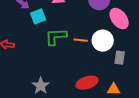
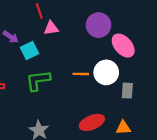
green L-shape: (56, 37) -> (38, 80), moved

